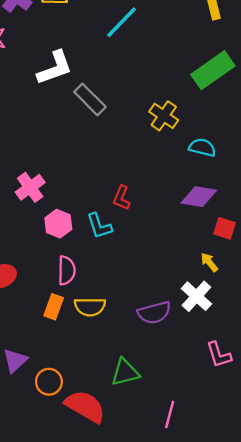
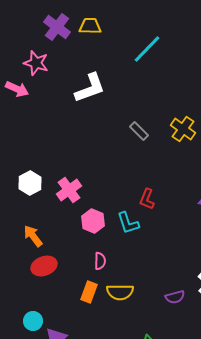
gray rectangle: (90, 99) -> (139, 131), moved, size x0.7
pink semicircle: (66, 270) -> (100, 261), size x0.7
purple semicircle: (154, 313) -> (175, 297), size x0.7

